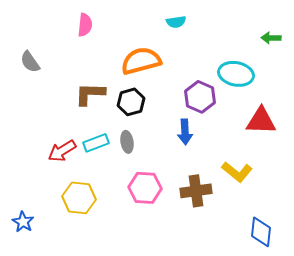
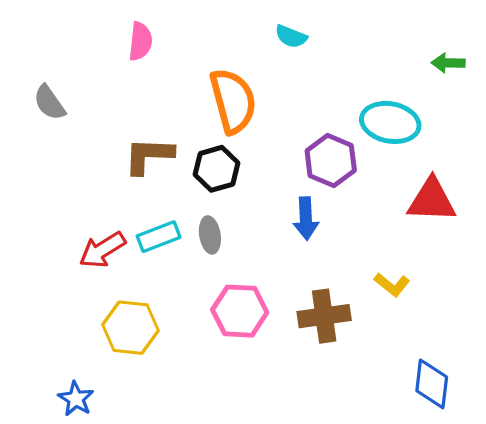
cyan semicircle: (176, 22) -> (291, 36), turned 30
orange semicircle: (141, 61) -> (233, 101), turned 90
yellow L-shape: (237, 172) -> (392, 285), size x0.7
blue star: (23, 222) -> (76, 399), moved

